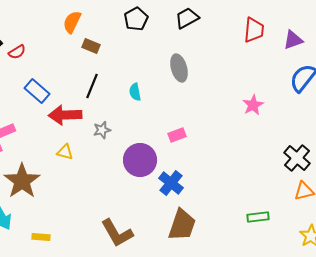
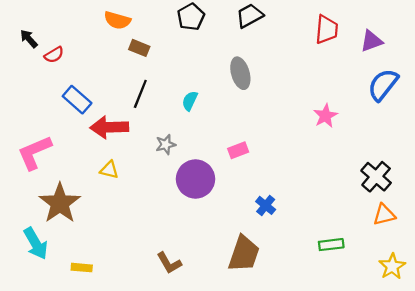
orange semicircle: (72, 22) -> (117, 20), turned -100
cyan semicircle: (135, 92) -> (190, 101), turned 36
gray star: (102, 130) -> (166, 144), moved
blue cross: (171, 183) -> (266, 205), moved, size x0.7
brown L-shape: (117, 233) -> (169, 263), size x0.7

